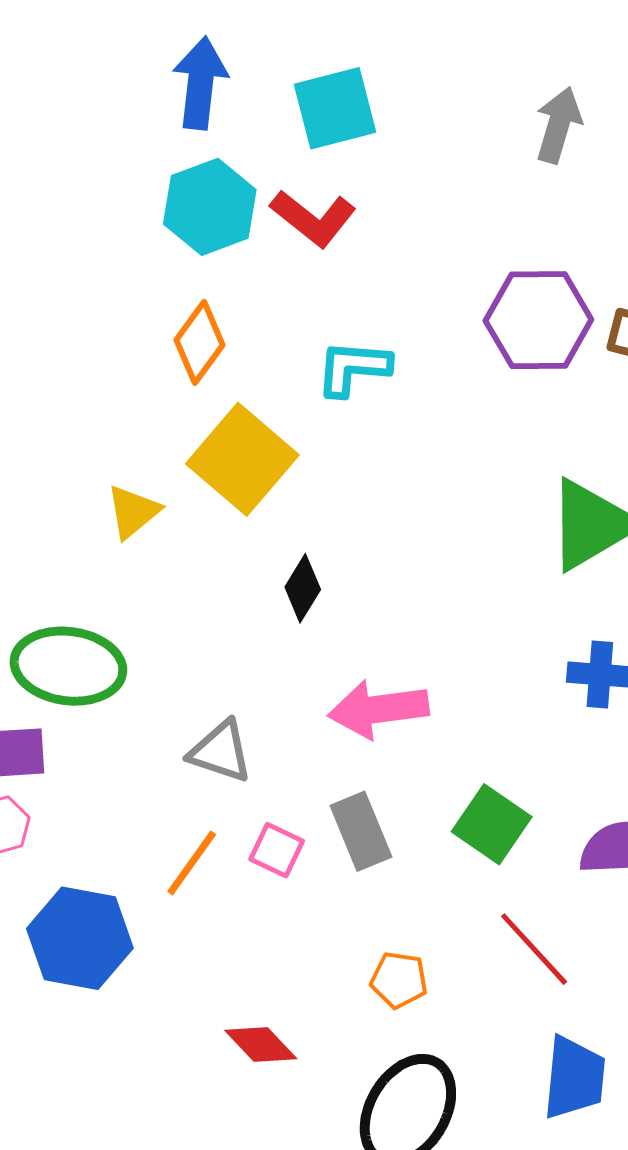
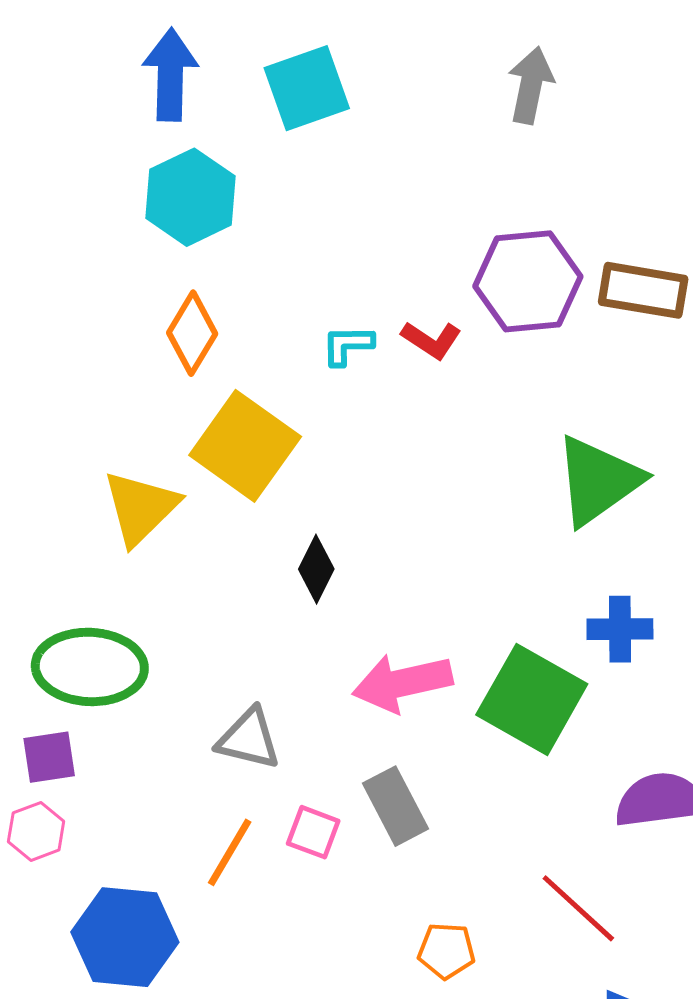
red L-shape: (313, 218) -> (431, 340), moved, size x0.7
cyan L-shape: (353, 368) -> (347, 345), size x0.7
yellow triangle: (133, 512) -> (141, 508), size x1.4
green square: (492, 824) -> (532, 699), moved, size x1.4

